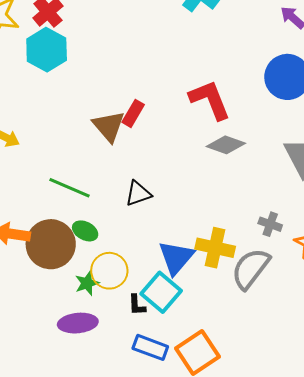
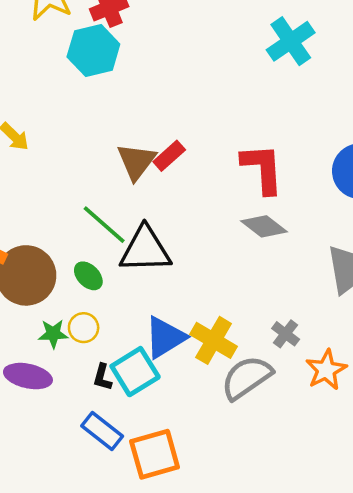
green line: (69, 188) -> (104, 225), moved
black triangle: (138, 194) -> (145, 250), size x1.6
green ellipse: (85, 231) -> (88, 276), moved
yellow circle: (109, 271) -> (84, 328), size x0.7

